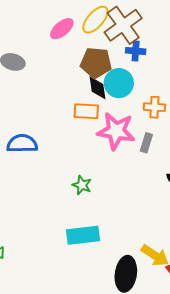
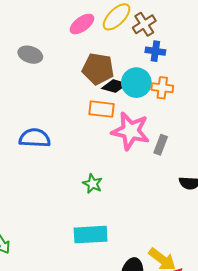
brown cross: (123, 25) -> (144, 24), size x0.6
brown pentagon: (96, 63) -> (98, 69), moved
black diamond: (98, 88) -> (114, 86), turned -70
orange cross: (154, 107) -> (162, 88), moved

